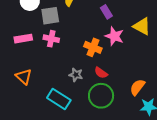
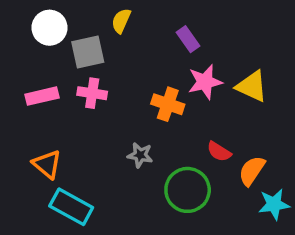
yellow triangle: (142, 26) -> (252, 86), moved
pink star: (114, 36) -> (205, 82), turned -30
red semicircle: (101, 73) -> (219, 152), moved
cyan rectangle: (59, 99) -> (71, 207), moved

